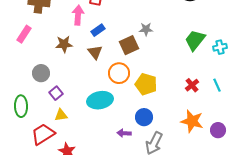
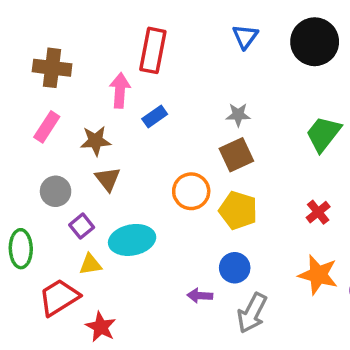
pink rectangle: (24, 34) -> (47, 127), moved
brown square: (129, 45) -> (236, 155), moved
brown triangle: (95, 52) -> (108, 179), moved
cyan ellipse: (100, 100) -> (132, 240), moved

